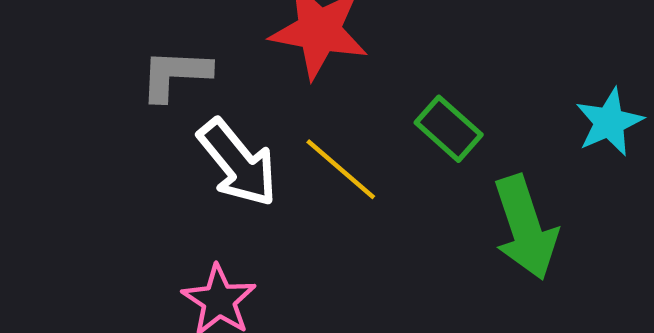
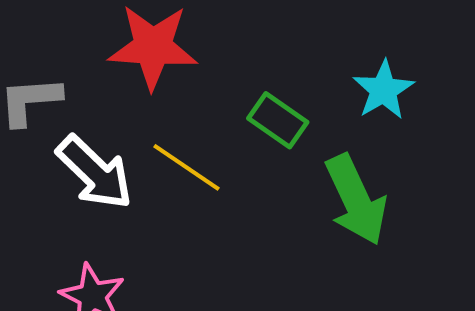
cyan star: (609, 122) -> (383, 90), moved

